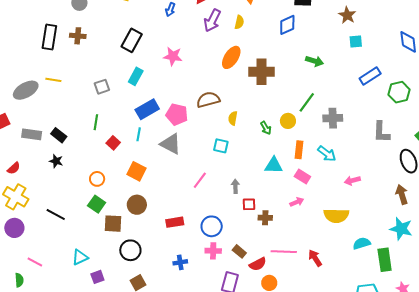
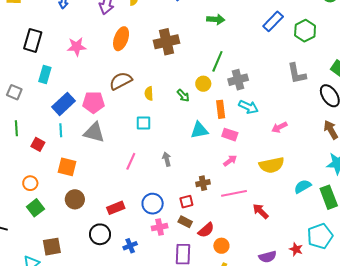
orange ellipse: (231, 57) -> (121, 39), moved
gray square: (102, 87) -> (14, 92), turned -35
gray cross: (333, 118) -> (238, 80), moved
green square: (97, 204) -> (35, 208), turned 30
red square: (249, 204) -> (186, 202), moved
brown square: (113, 224) -> (52, 247), moved
black circle: (130, 250) -> (100, 234), moved
pink line: (284, 252) -> (234, 193), moved

